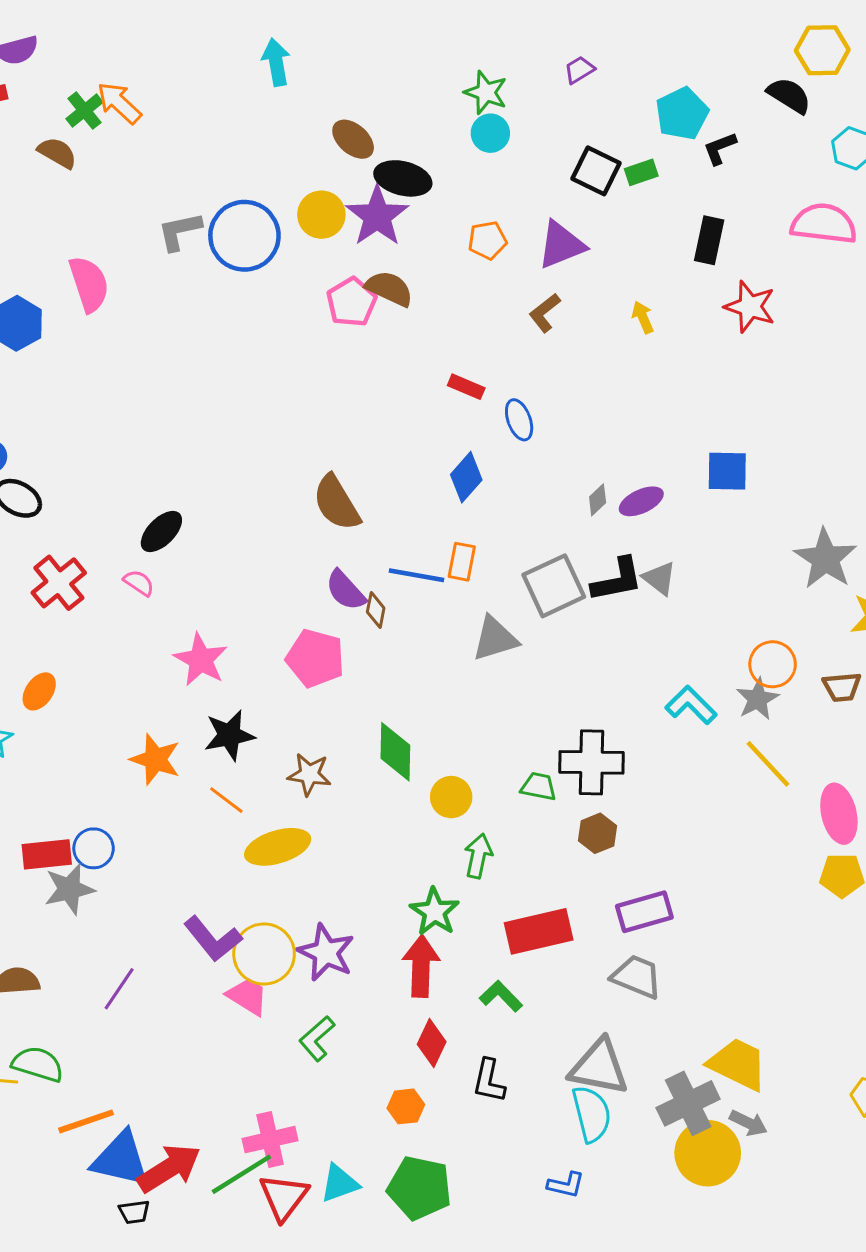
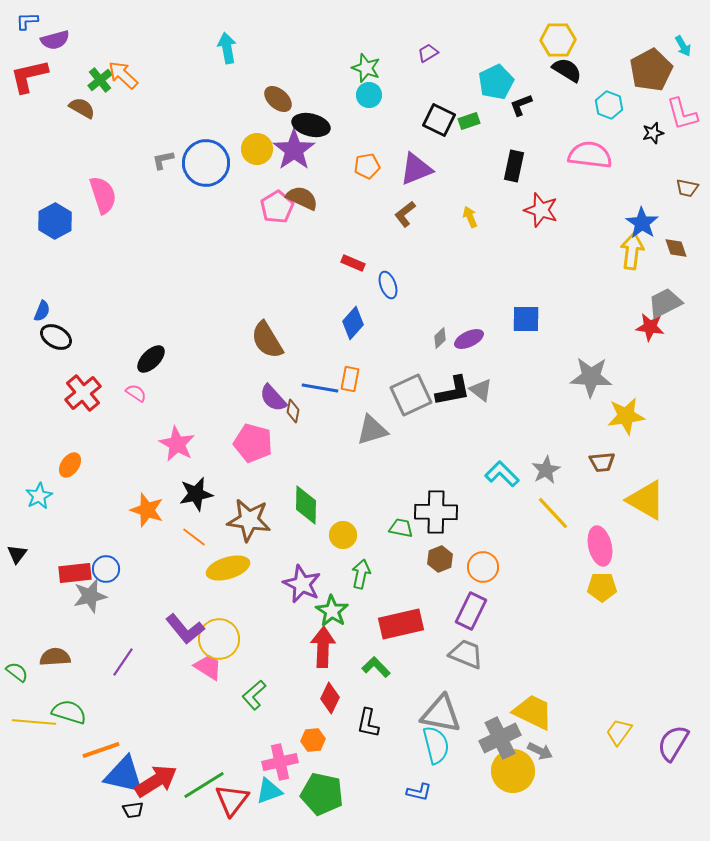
yellow hexagon: (822, 50) -> (558, 40), moved
gray L-shape: (180, 231) -> (163, 160), size x0.7
gray star: (825, 559) -> (591, 377), turned -30
orange circle: (773, 664) -> (483, 567), moved
brown star: (309, 774) -> (249, 520), size x1.5
purple rectangle: (644, 912) -> (471, 611), turned -48
purple star: (326, 952) -> (302, 584), moved
pink cross: (270, 1140) -> (280, 762), moved

